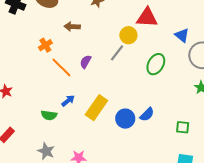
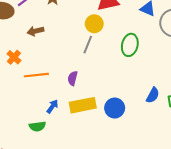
purple semicircle: (86, 62) -> (73, 78), moved
orange line: (62, 68) -> (36, 75), turned -35
yellow rectangle: (96, 108) -> (83, 105), turned 60
blue semicircle: (147, 114) -> (153, 95), moved

